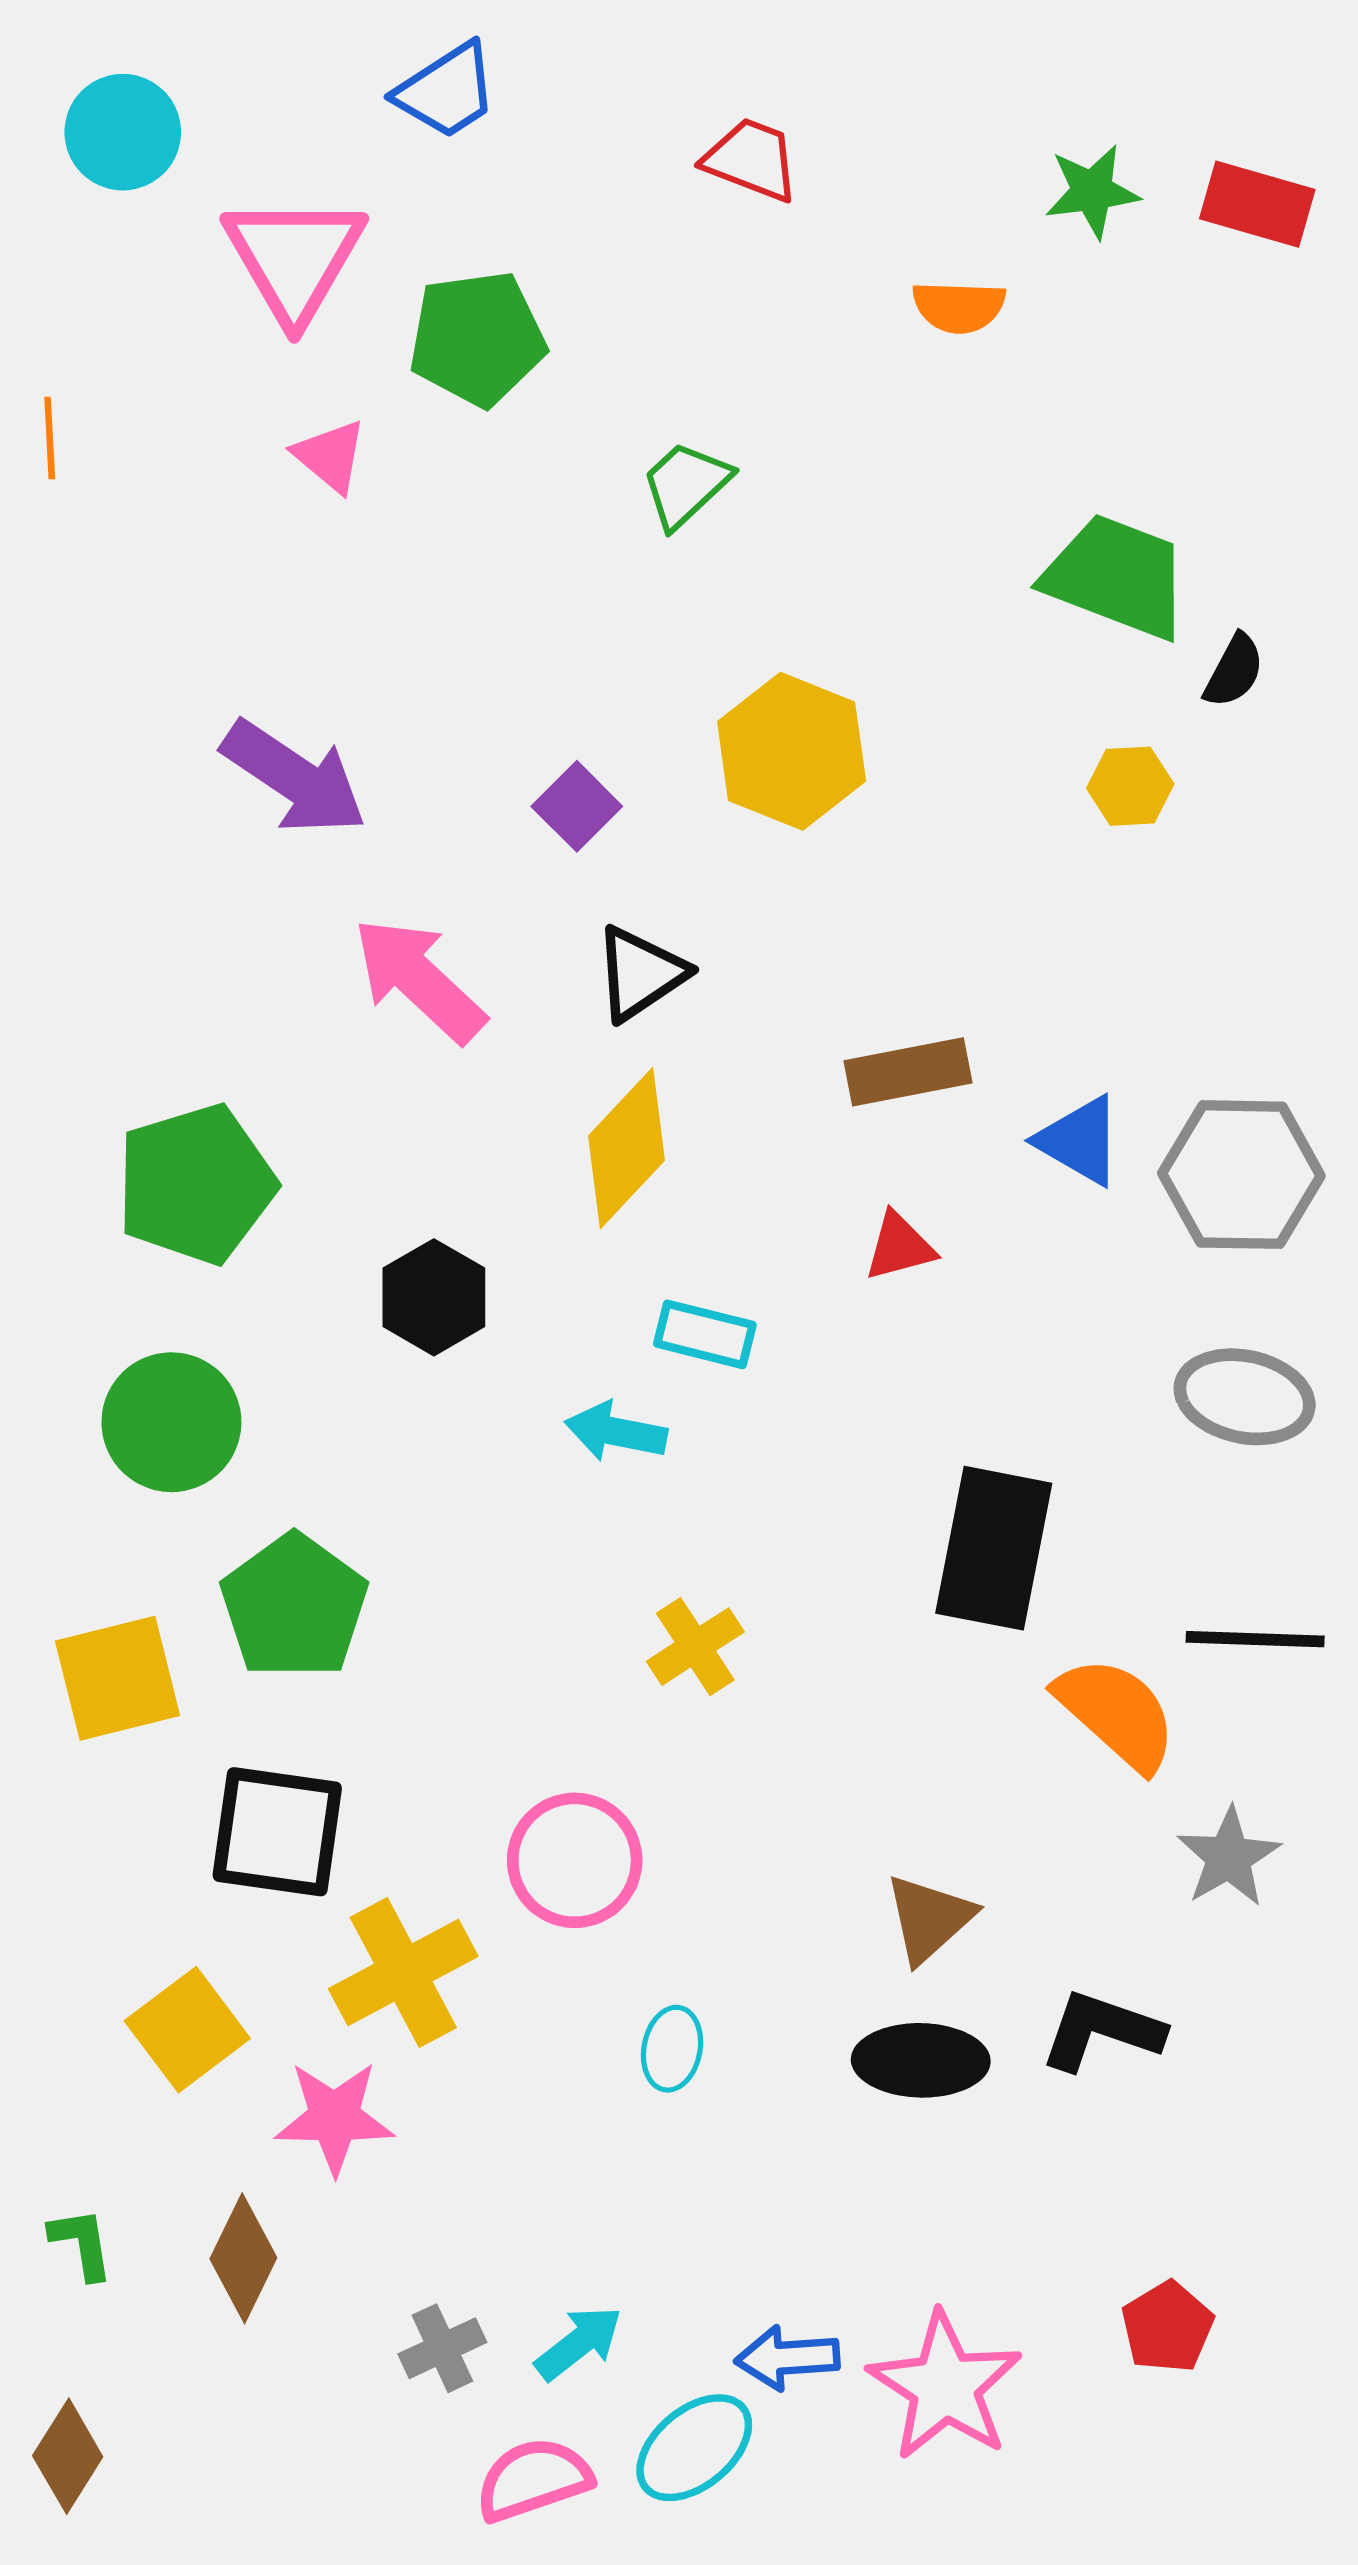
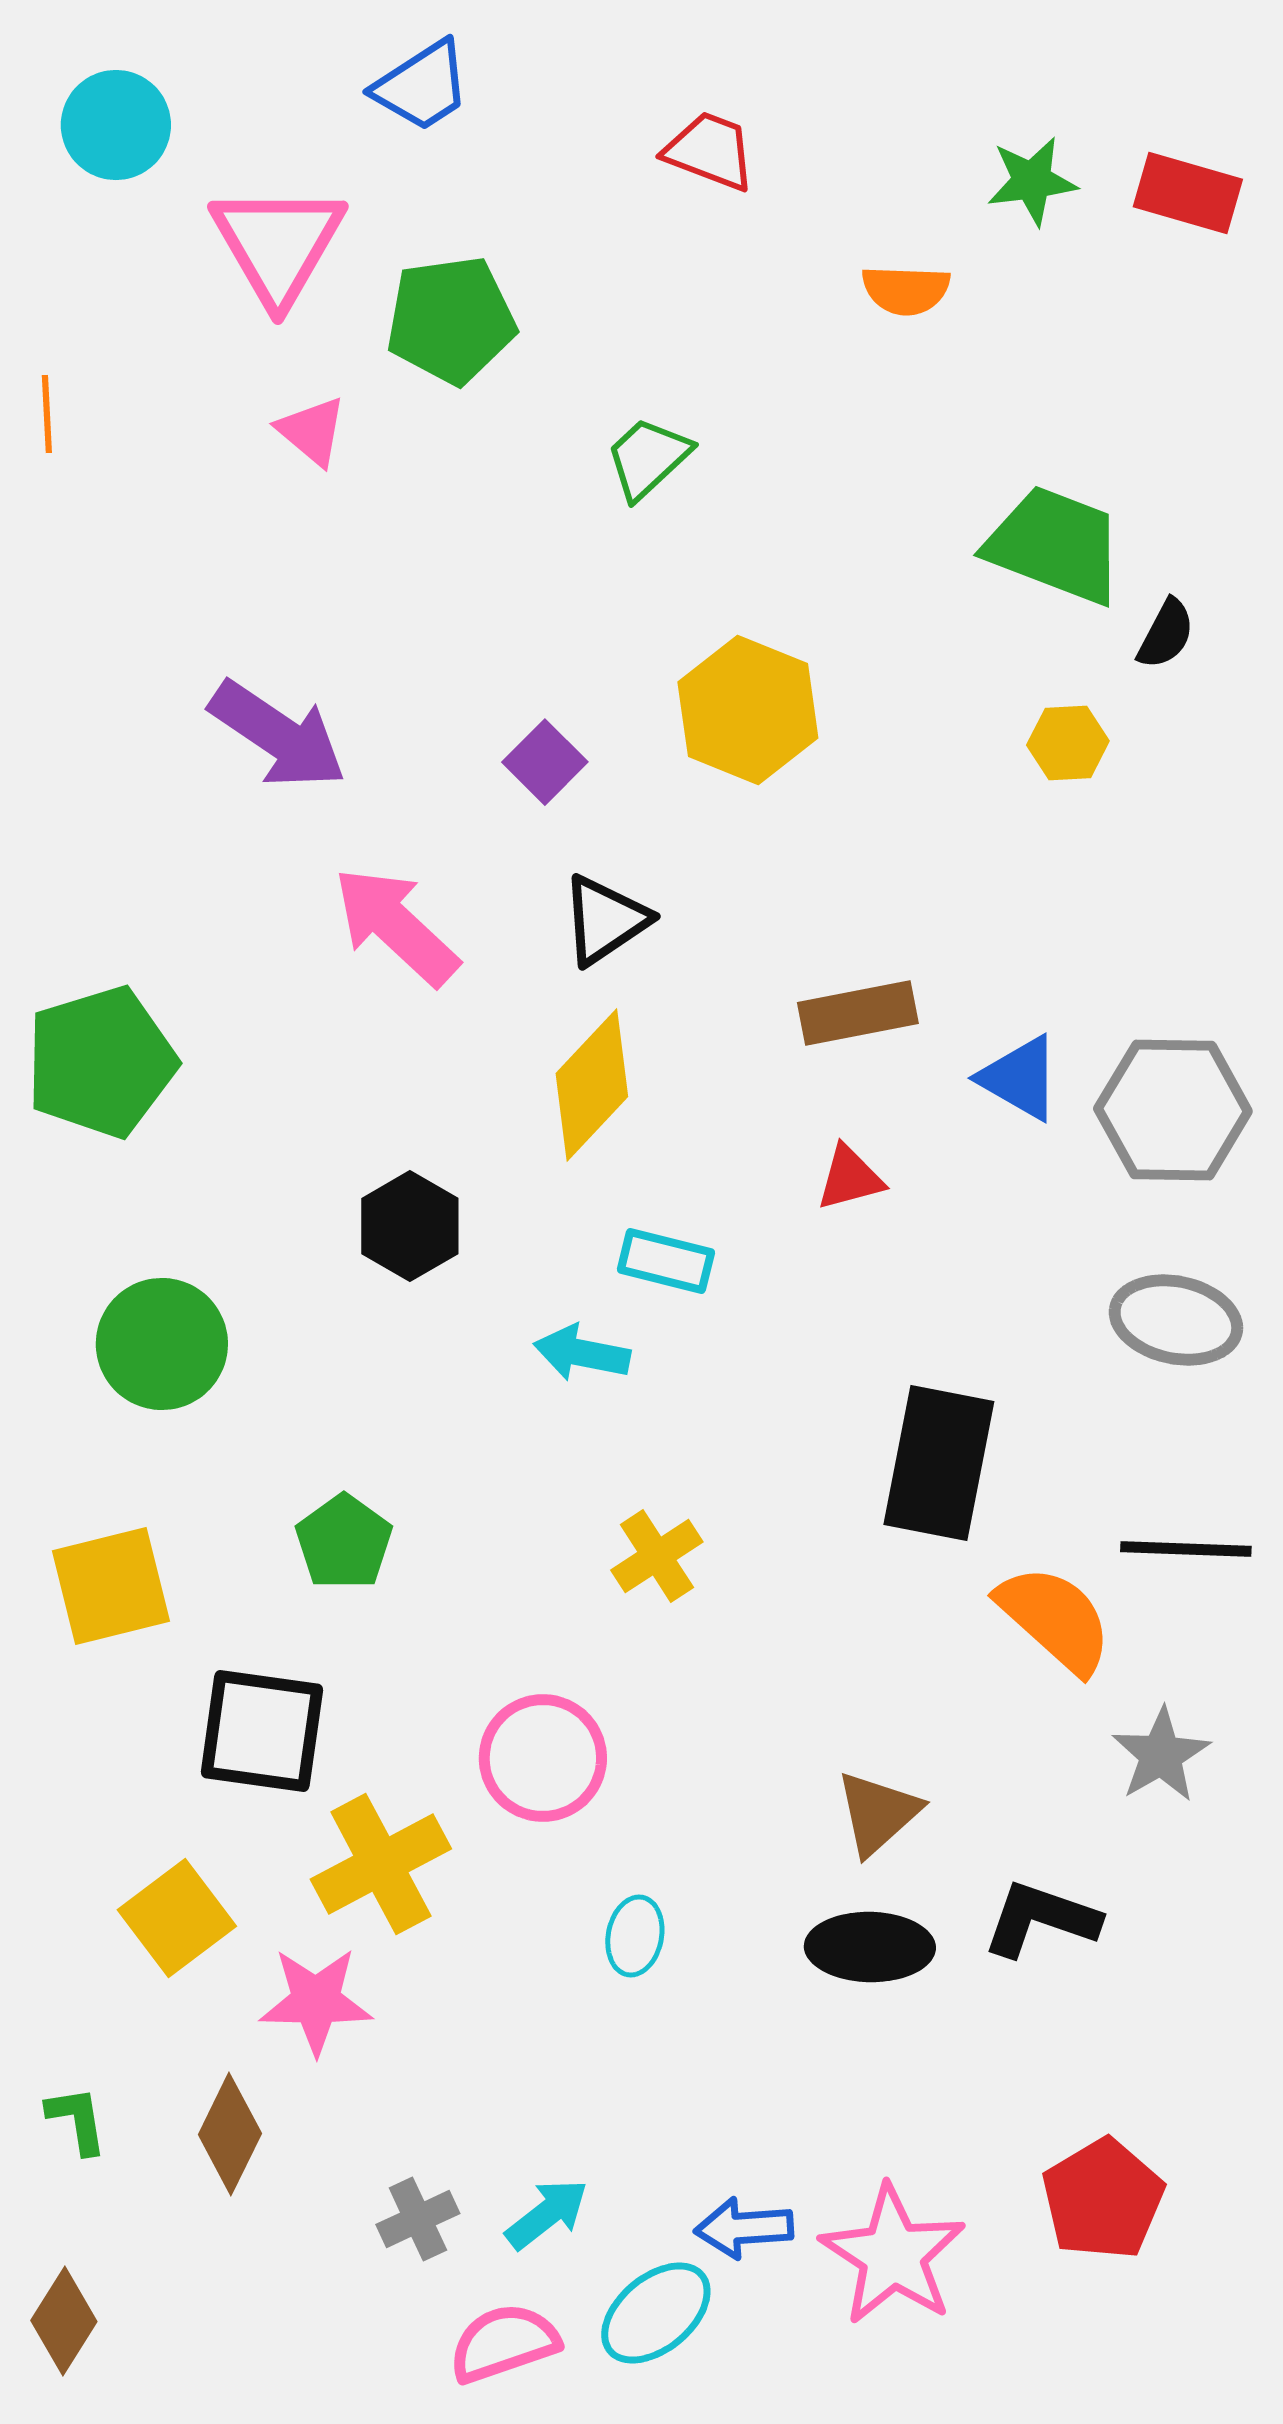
green pentagon: (196, 1184) -> (101, 1062), moved
green pentagon: (294, 1606) -> (344, 1542), moved, size x0.7
red pentagon: (1167, 2327) -> (1103, 2199), size x1.4

